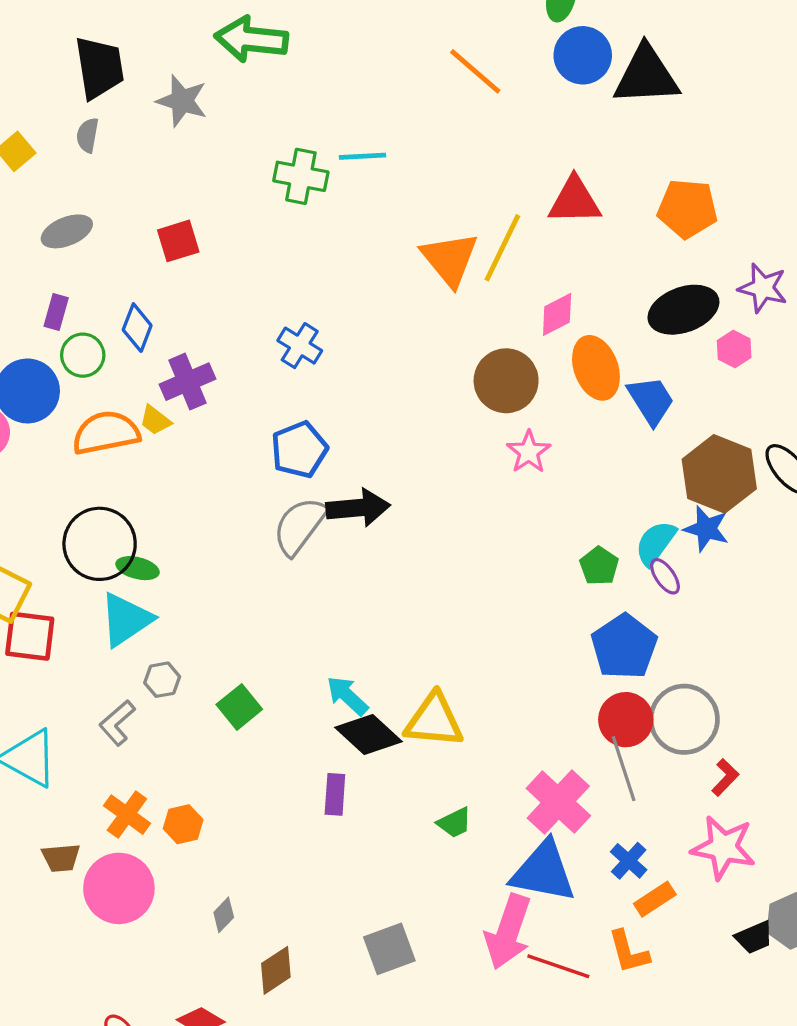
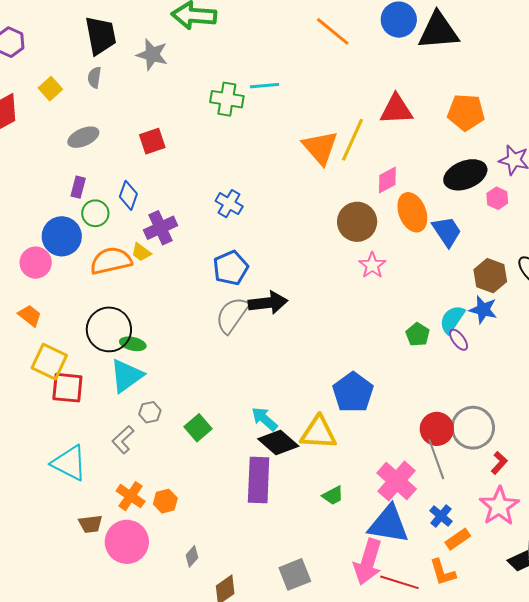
brown hexagon: (719, 474) -> (490, 276), size x0.7
blue pentagon: (624, 647) -> (353, 392), moved
purple rectangle: (335, 794) -> (259, 480), size x1.8
pink star: (723, 847) -> (499, 506), turned 30

